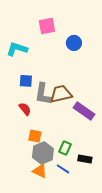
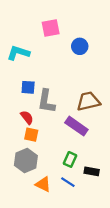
brown trapezoid: (61, 94) -> (88, 101), moved
purple rectangle: (84, 111) -> (76, 126), moved
orange square: (35, 136) -> (31, 135), moved
gray hexagon: (43, 153) -> (26, 161), moved

